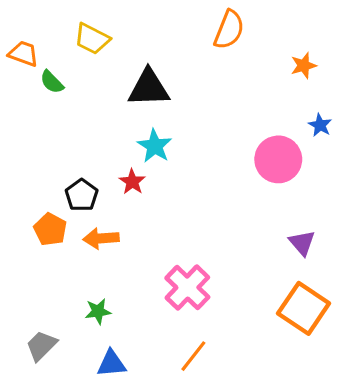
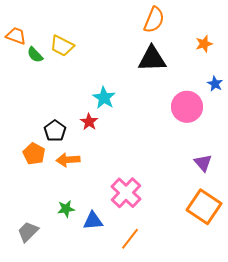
yellow trapezoid: (92, 39) -> (62, 46), moved
black triangle: (149, 88) -> (152, 59), moved
blue triangle: (111, 364) -> (93, 221), moved

